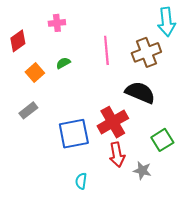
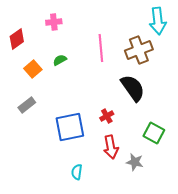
black semicircle: (140, 93) -> (133, 88), turned 32
red cross: (113, 122) -> (107, 116), size x0.5
green square: (162, 140) -> (154, 133), turned -30

